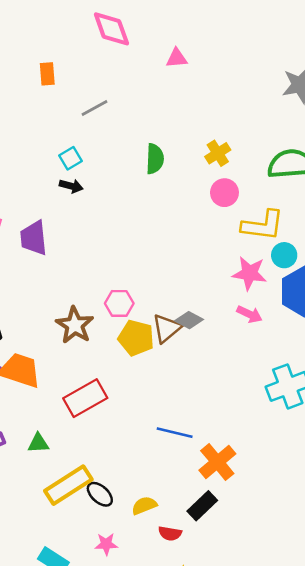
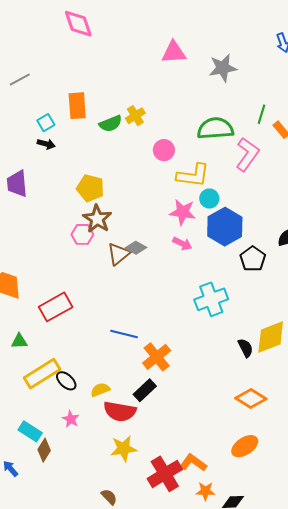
pink triangle: (177, 58) -> (174, 52), moved, size x1.5
orange rectangle: (47, 74) -> (77, 106), moved, size x1.5
gray line: (94, 108) -> (20, 80), moved
yellow cross: (218, 153) -> (135, 116), moved
green semicircle: (155, 159) -> (111, 124), turned 65
brown star: (75, 325) -> (97, 219), moved
yellow pentagon: (136, 338) -> (90, 188), moved
red semicircle: (170, 533) -> (120, 411), size x1.8
pink star: (106, 544) -> (71, 419), turned 30

